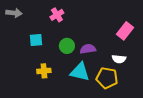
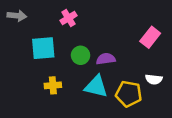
cyan square: (36, 40) -> (43, 48), size x1.5
white semicircle: (119, 59) -> (154, 79), moved

